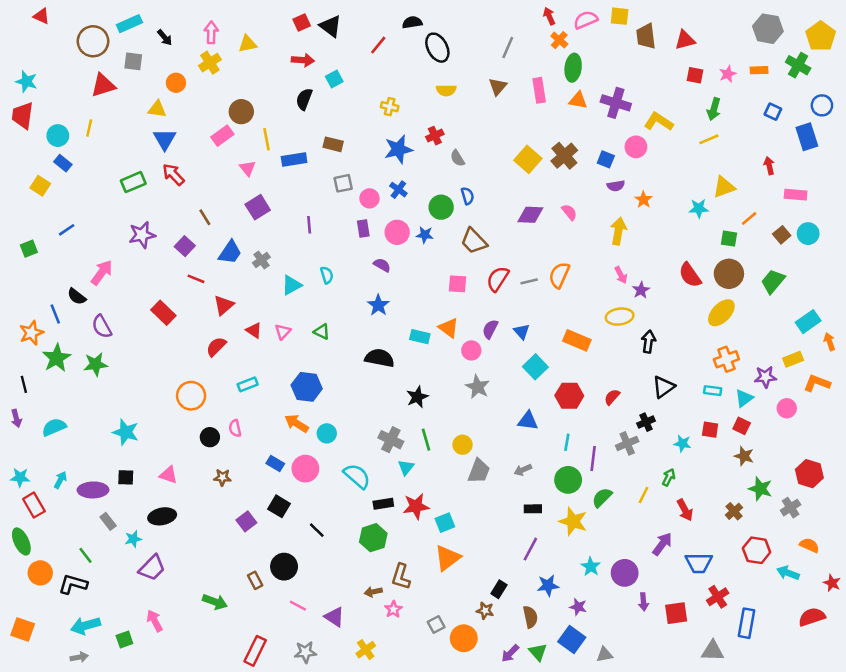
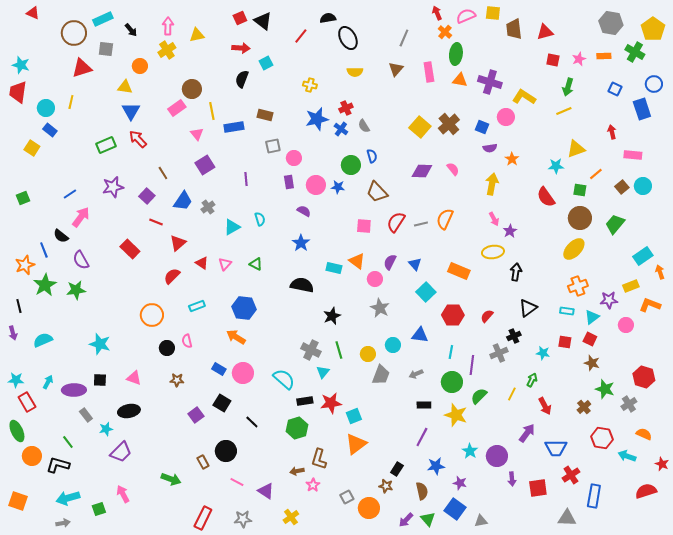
blue cross: (398, 190) -> (341, 129), moved
blue line: (67, 230) -> (70, 194), moved
red semicircle: (690, 275) -> (546, 197), moved
cyan circle: (327, 433) -> (393, 345), moved

